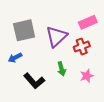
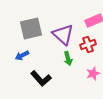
purple triangle: (56, 36) -> (63, 34), turned -35
green arrow: (62, 69) -> (68, 58), moved

